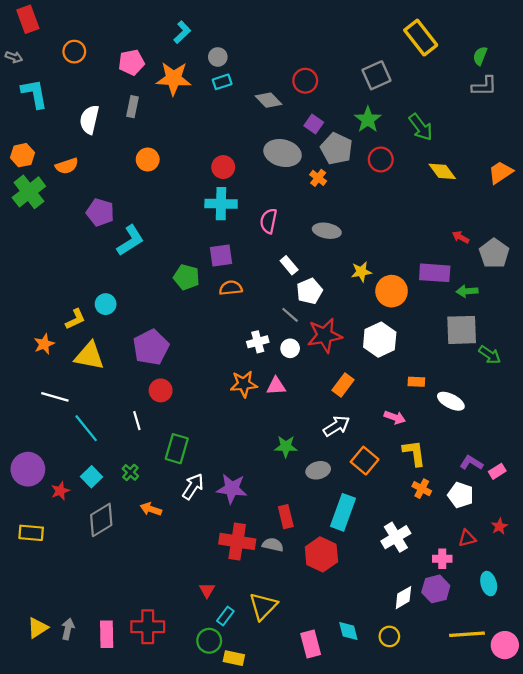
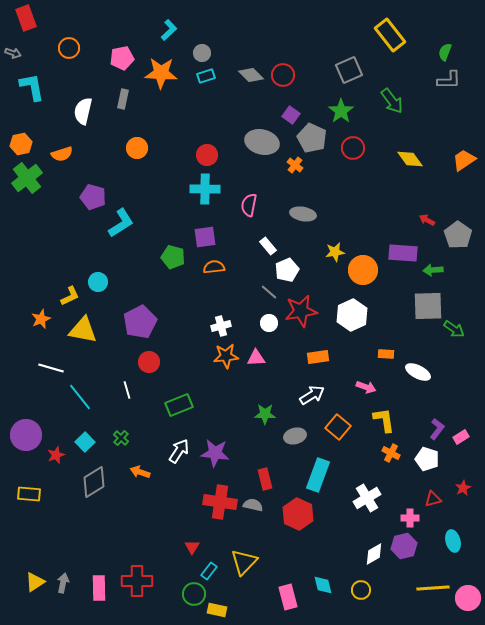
gray diamond: (269, 100) -> (251, 75), moved
green arrow: (421, 127) -> (392, 101), moved
white cross: (258, 342) -> (221, 326), moved
orange rectangle: (343, 385) -> (318, 357), turned 45
green rectangle: (177, 449) -> (179, 405), moved, turned 52
purple L-shape: (471, 463) -> (437, 429), turned 95

